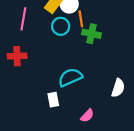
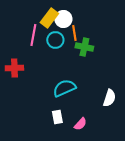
pink line: (23, 19) -> (33, 35), moved
white rectangle: (53, 100) -> (57, 117), moved

